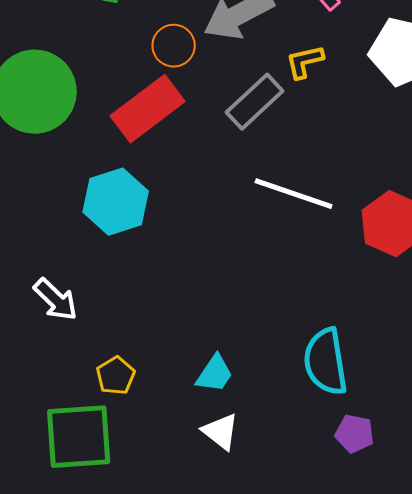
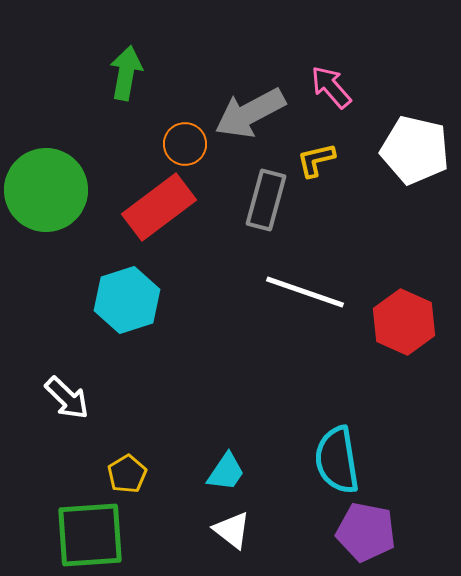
gray rectangle: (255, 102) -> (266, 200), turned -32
purple pentagon: (355, 434) -> (366, 532), size x1.5

